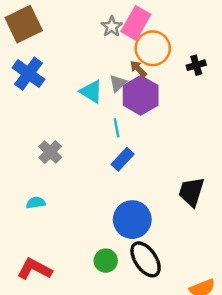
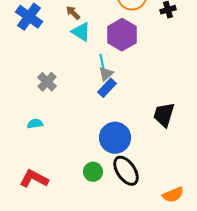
brown arrow: (138, 69) -> (73, 13), moved
gray triangle: (118, 83) -> (106, 74), moved

